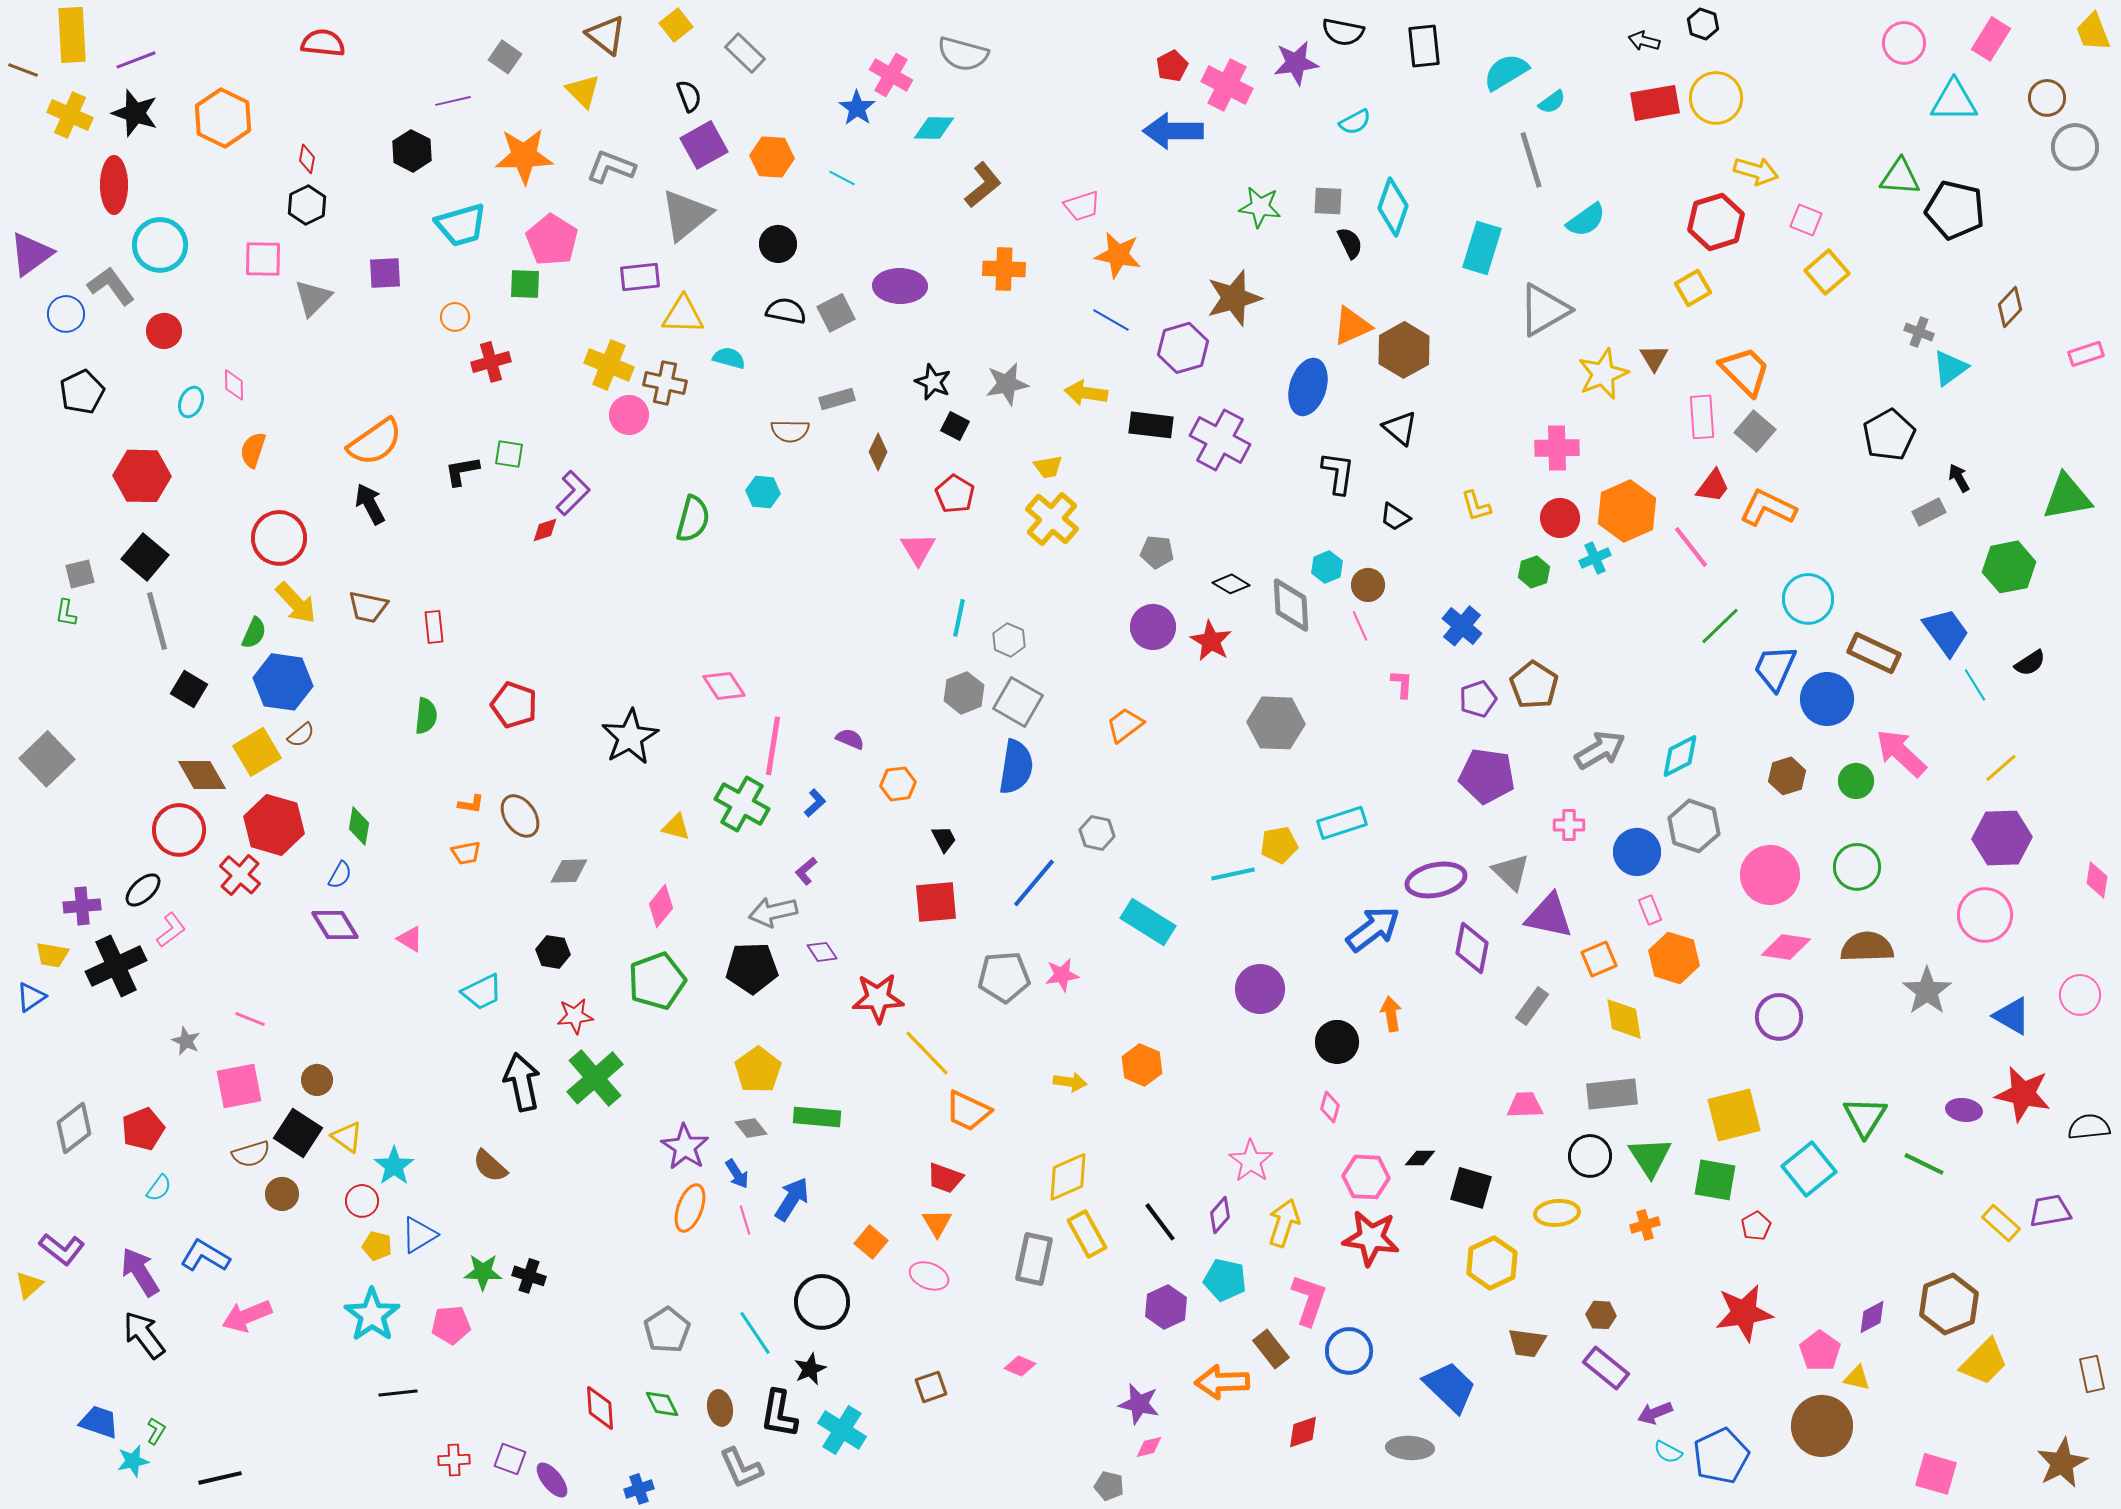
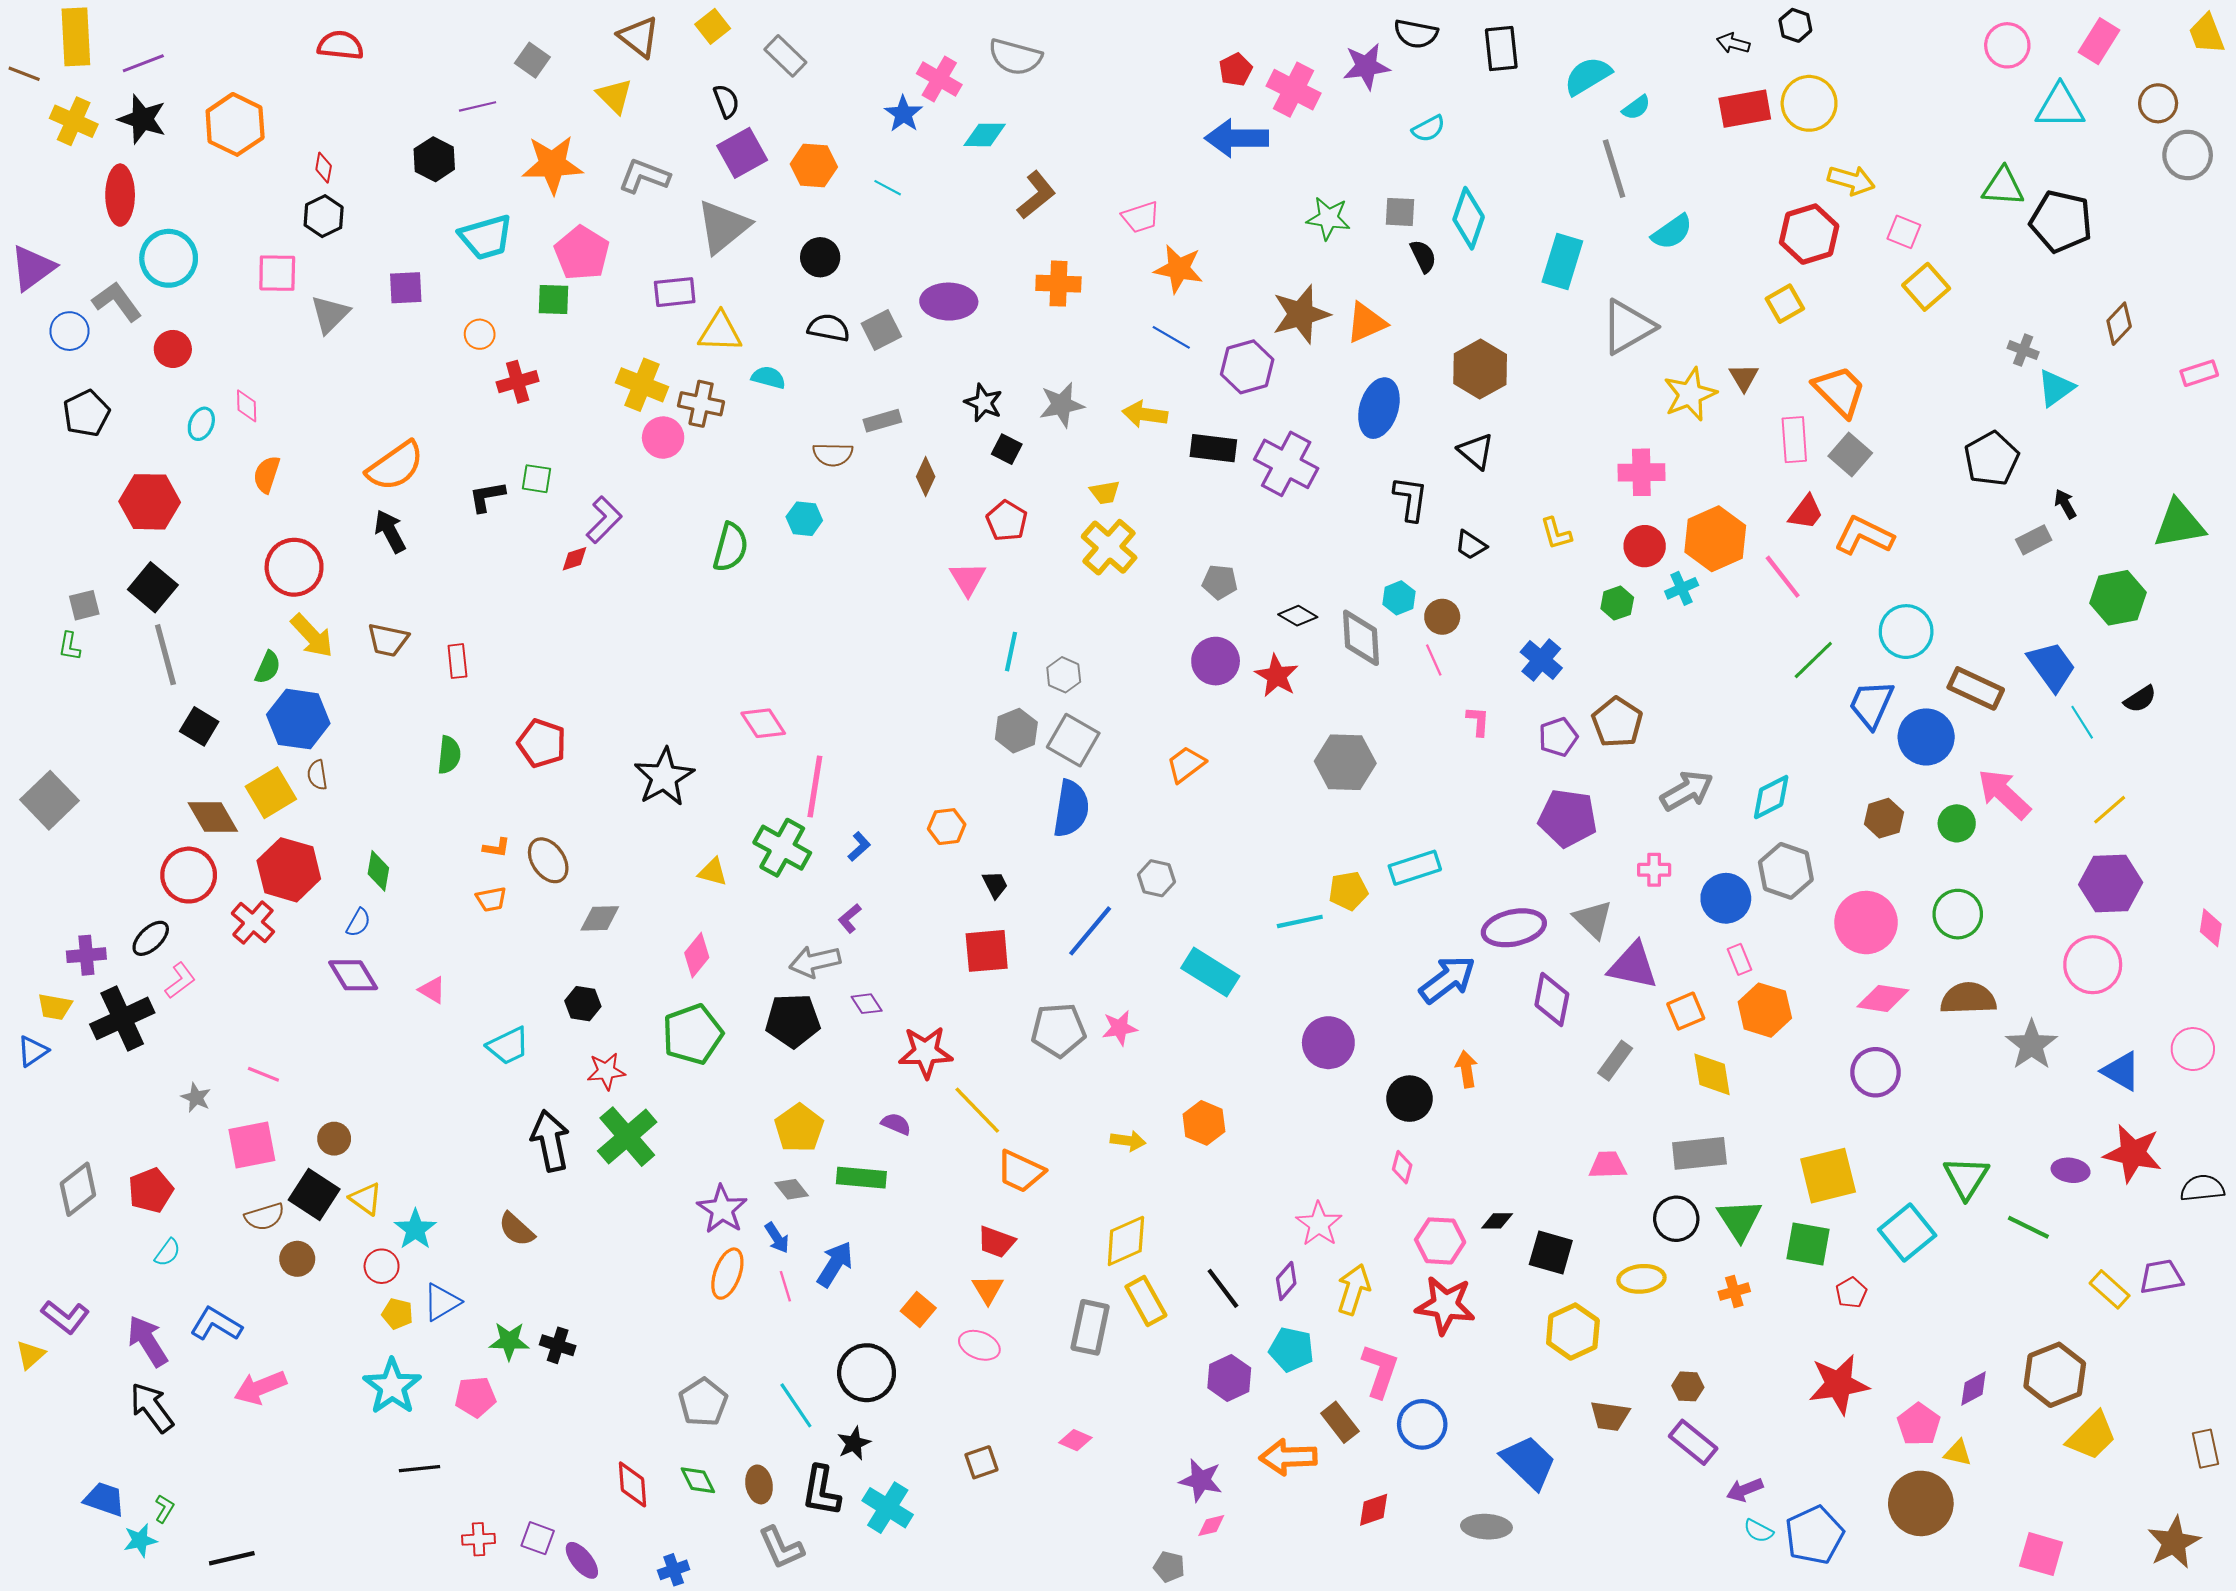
orange triangle: (1352, 326) -> (1366, 323), moved
brown semicircle: (301, 735) -> (317, 775), turned 120
purple semicircle: (850, 739) -> (896, 1124), moved

